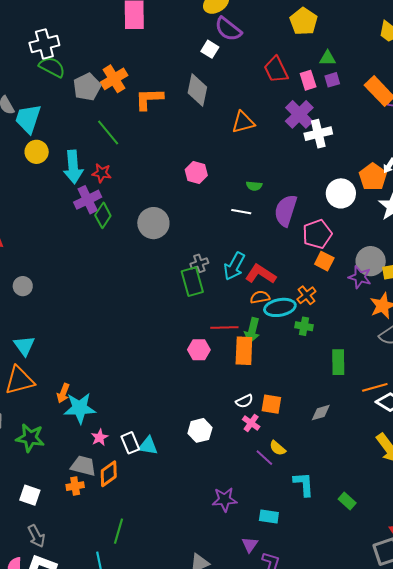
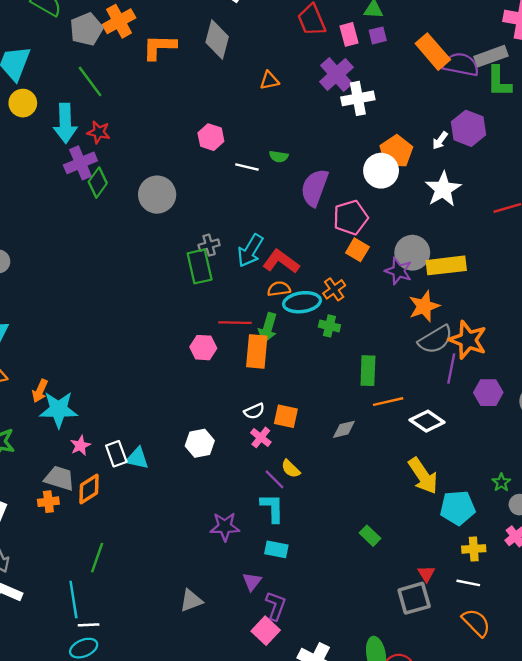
orange triangle: (243, 122) -> (269, 80), size x0.7
green line: (108, 133) -> (90, 81), moved
orange pentagon: (373, 177) -> (396, 151), moved
white line: (241, 212) -> (247, 167), moved
orange line: (375, 387) -> (388, 402), moved
cyan L-shape: (304, 484) -> (272, 508), moved

